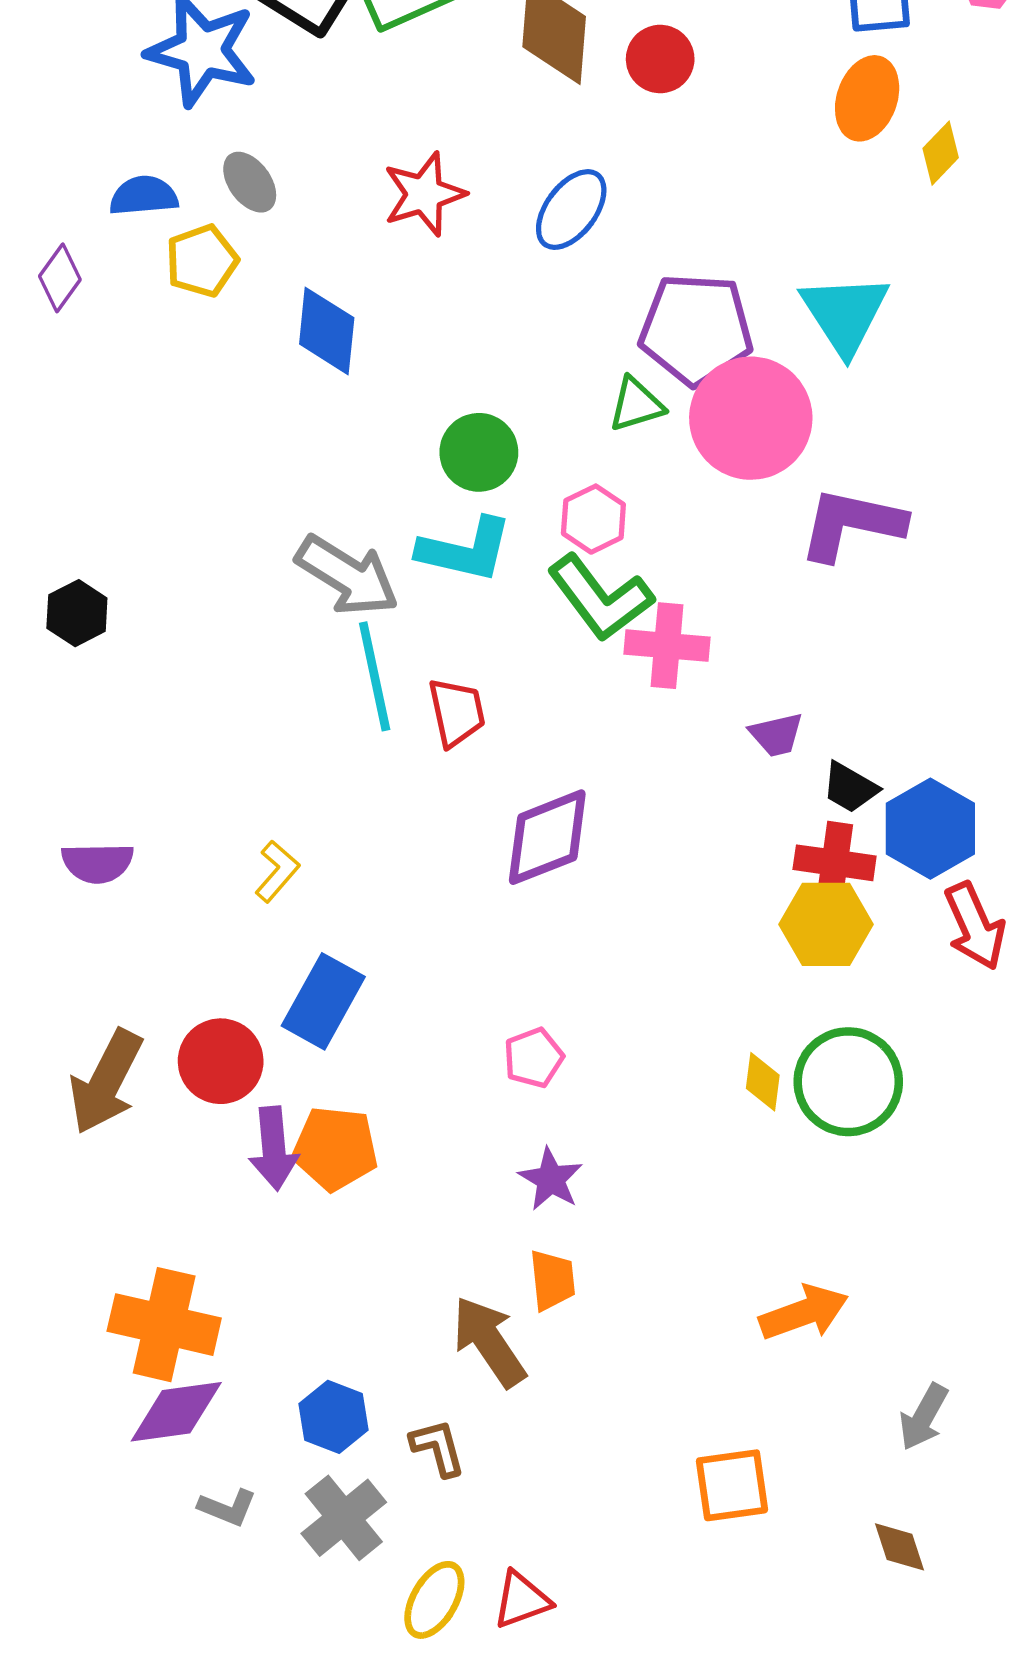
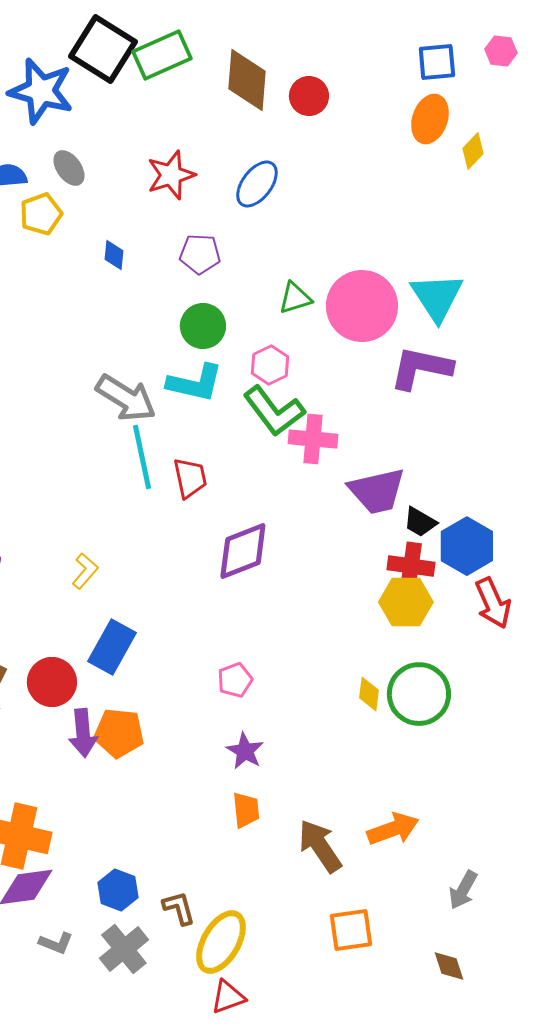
cyan triangle: (845, 314) -> (437, 297), moved
purple pentagon: (696, 329) -> (200, 254), moved, size x0.6
blue diamond: (327, 331) -> (114, 255), size x0.6
purple trapezoid: (776, 735) -> (377, 491), size x1.8
brown arrow: (489, 1342) -> (320, 846), moved
yellow ellipse: (434, 1600) -> (221, 942), moved, size x1.4

